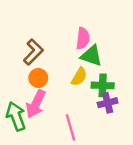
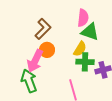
green cross: (103, 85) -> (85, 62), moved
pink arrow: (36, 104) -> (35, 61), moved

